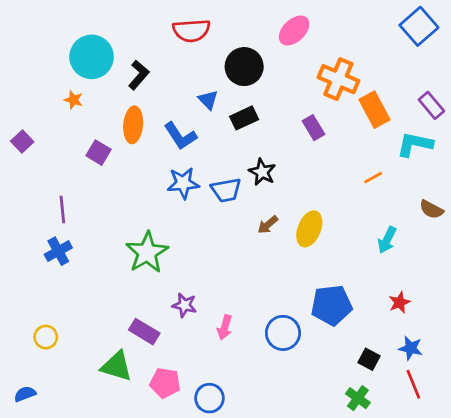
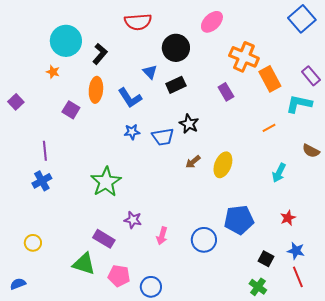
blue star: (183, 183) -> (132, 132), size x0.7

